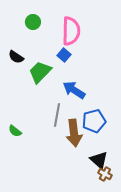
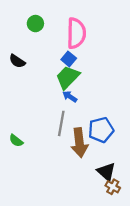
green trapezoid: (40, 72) -> (68, 77), moved
blue arrow: (74, 90) -> (70, 97), moved, size x0.6

